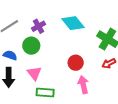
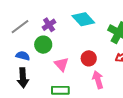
pink triangle: (34, 73) -> (61, 64), moved

